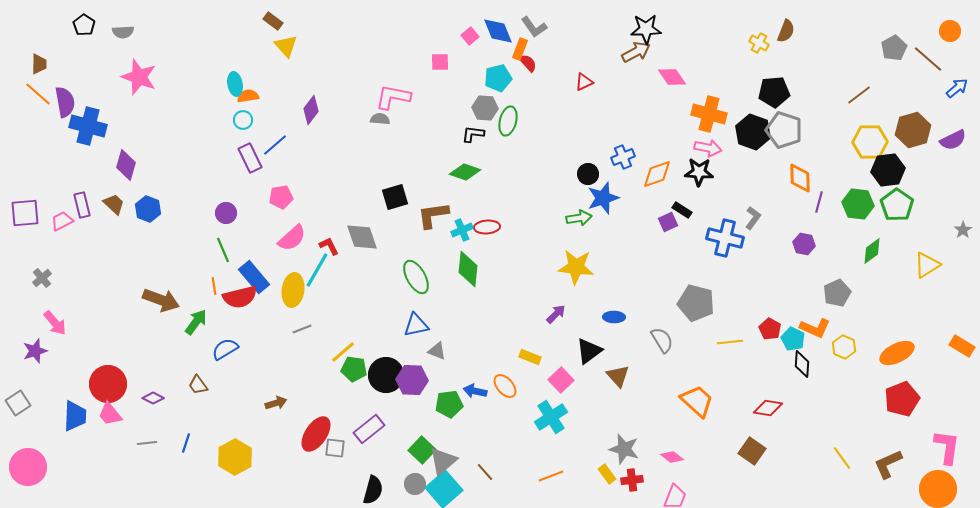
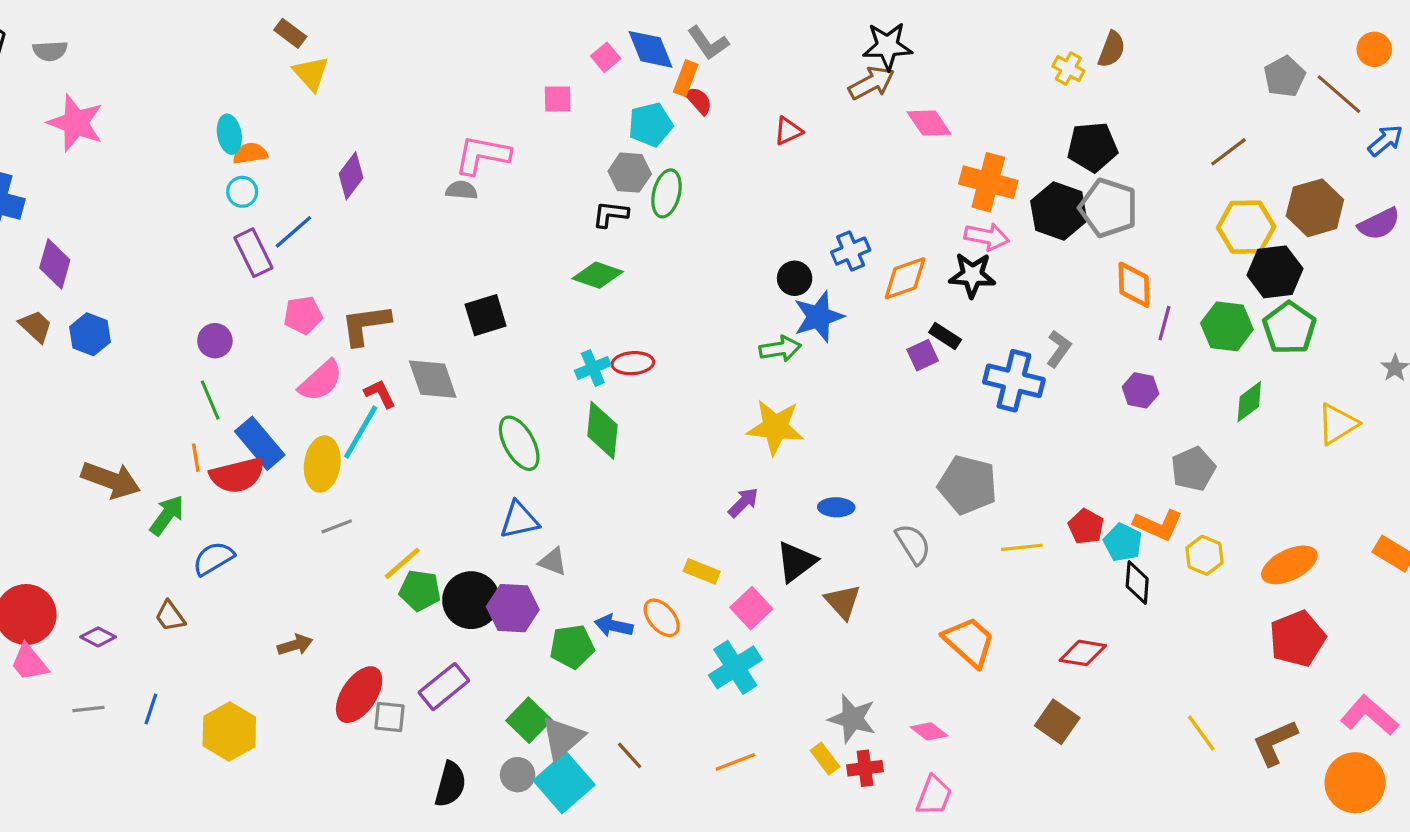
brown L-shape: (433, 215) -> (365, 325), moved
pink L-shape: (947, 447) -> (1369, 715), turned -57

